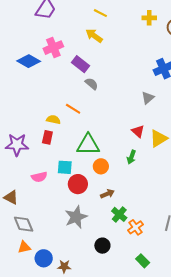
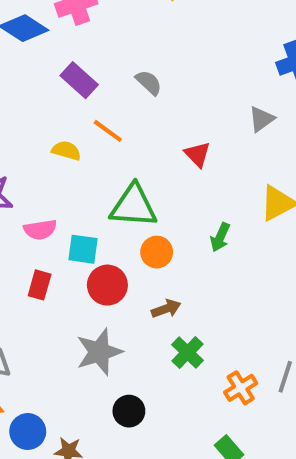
purple rectangle: (81, 64) -> (79, 80), moved
red triangle: (138, 131) -> (197, 154), moved
red rectangle: (47, 137) -> (40, 285), moved
pink semicircle: (39, 177) -> (40, 230), moved
orange cross: (136, 227) -> (241, 388), moved
black circle: (102, 246) -> (129, 411), moved

